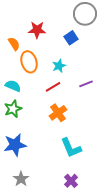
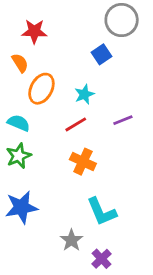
red star: (37, 30) -> (34, 31), moved
orange ellipse: (29, 62) -> (41, 89), turned 45
orange cross: (58, 113) -> (83, 162), turned -30
gray star: (21, 179) -> (71, 240), moved

